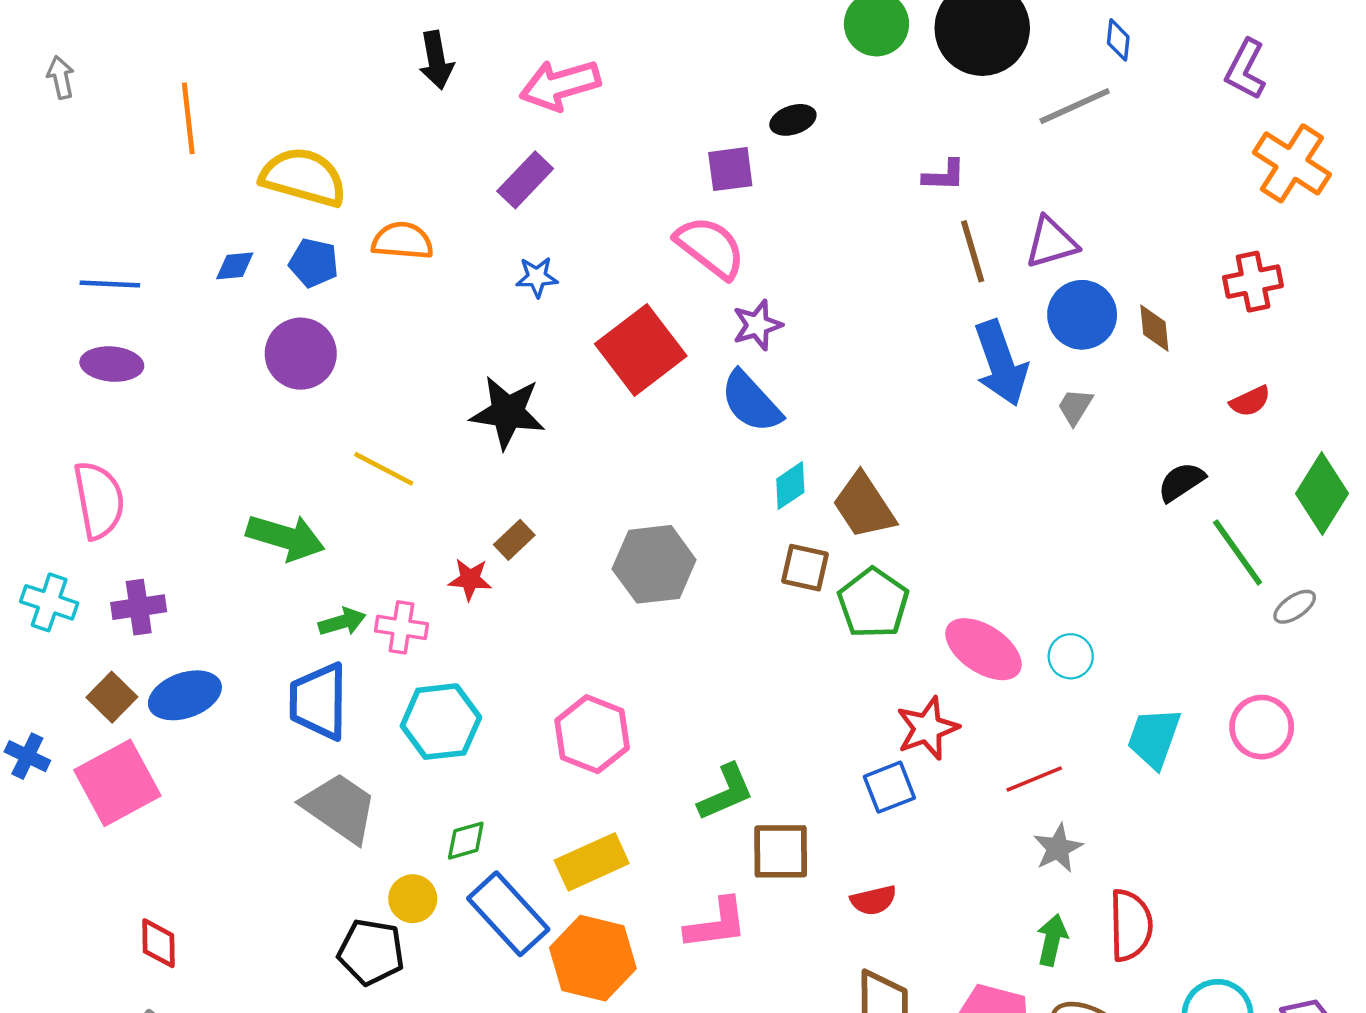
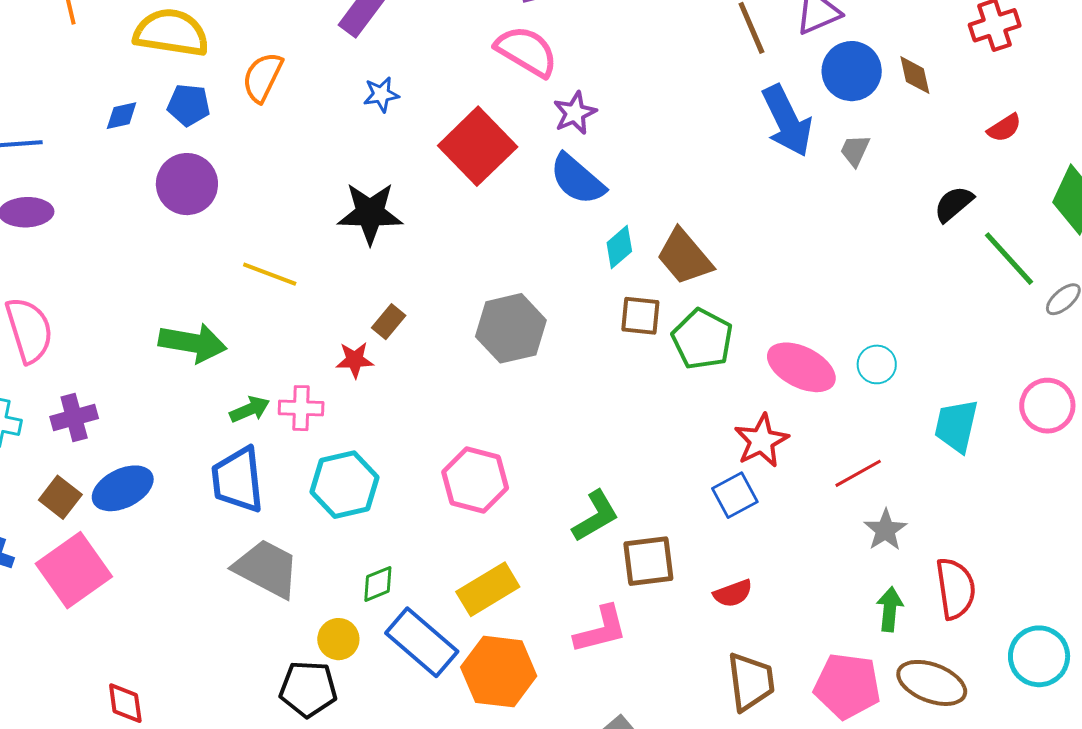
orange semicircle: (402, 241) -> (262, 77), turned -62

